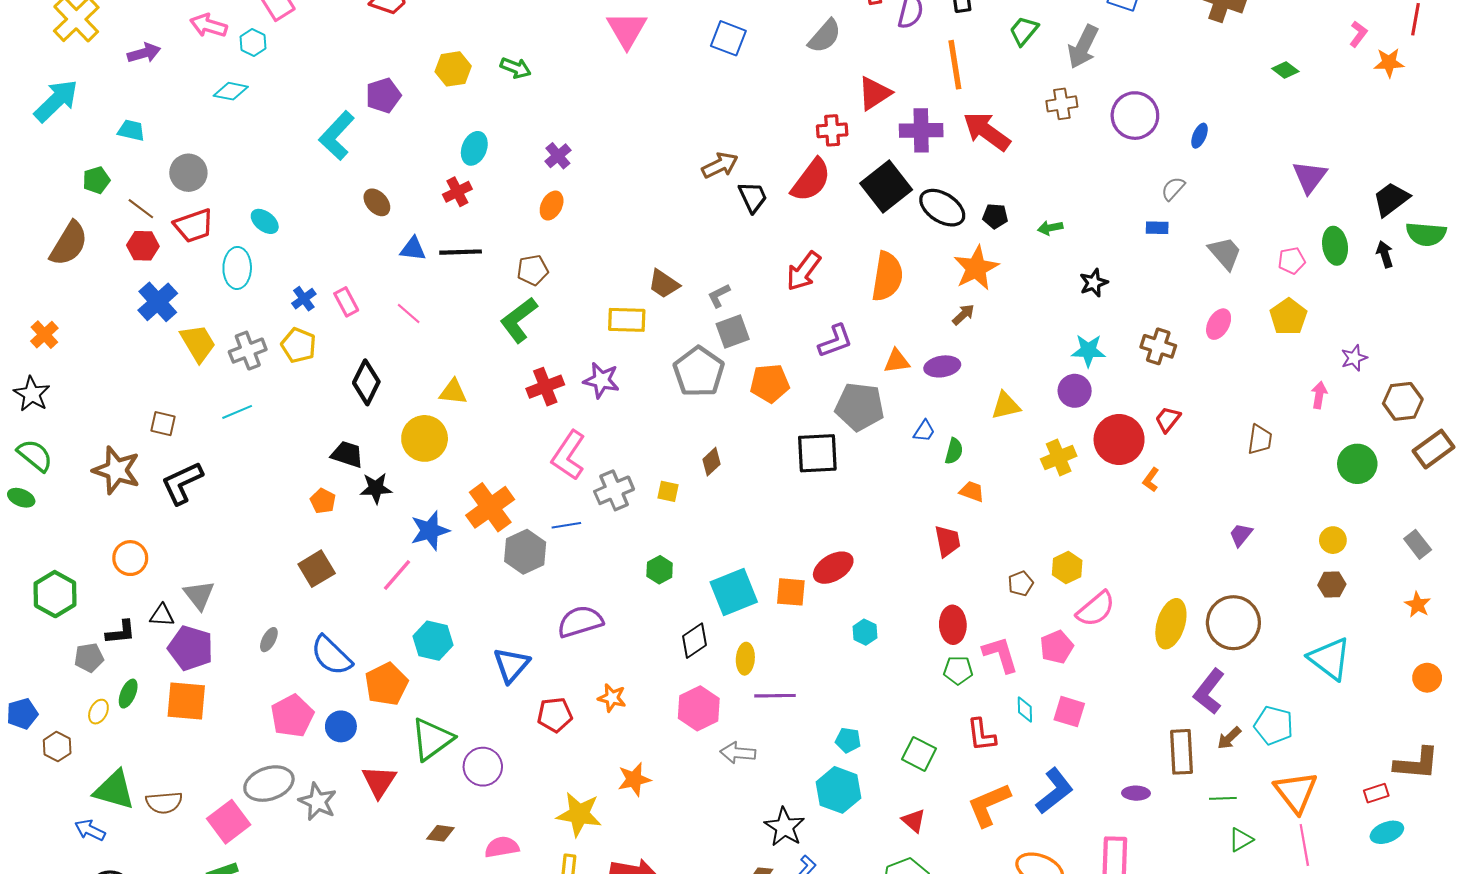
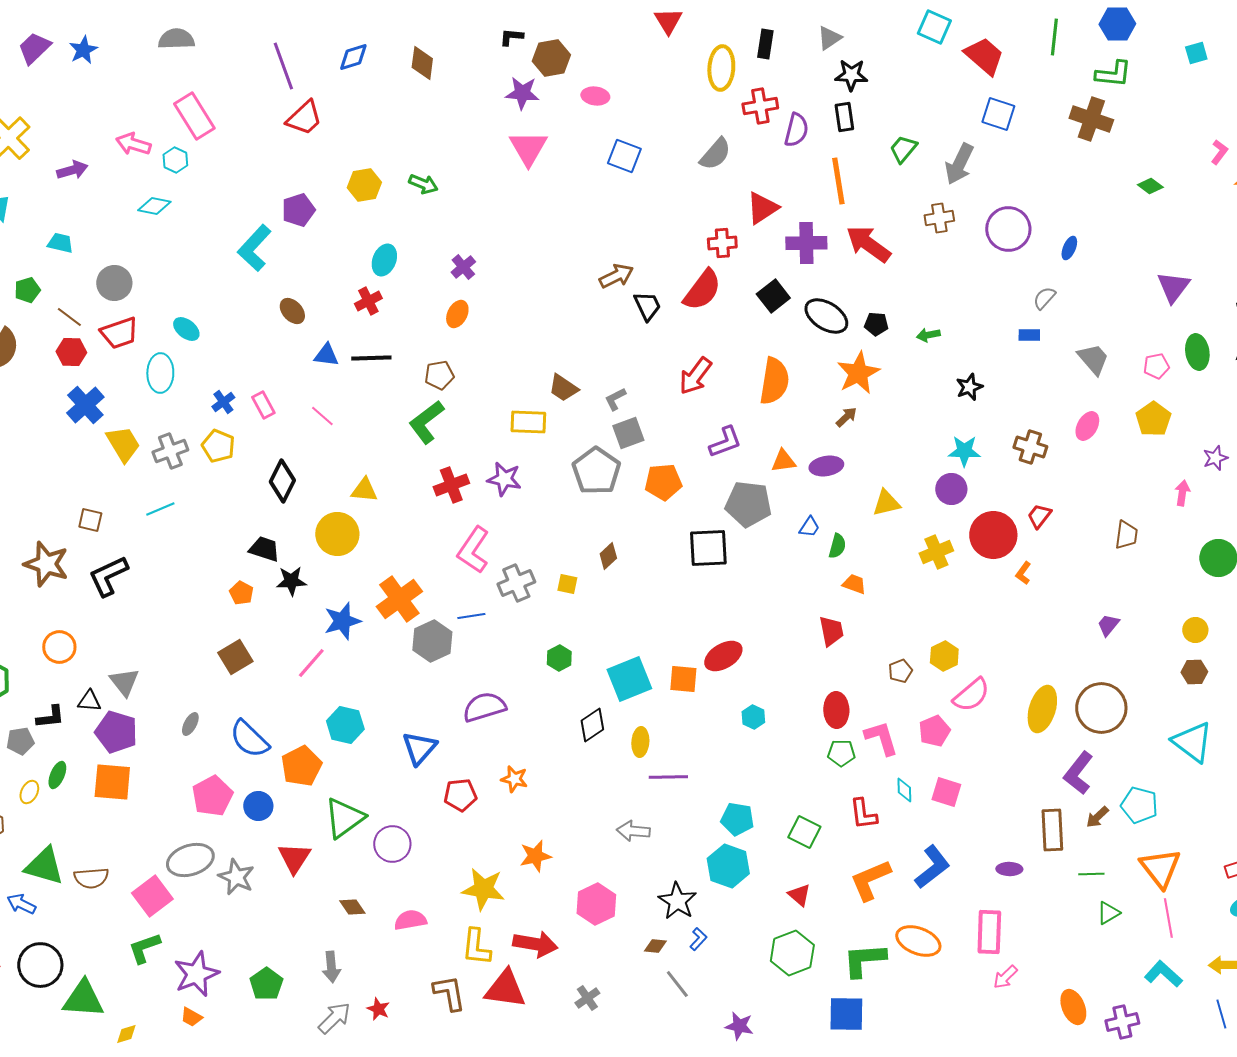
black square: (886, 186) -> (773, 296), size x0.7
pink hexagon: (699, 708) -> (596, 904), moved
cyan pentagon: (848, 740) -> (737, 819), size x1.4
brown diamond: (440, 833) -> (352, 907), turned 48

